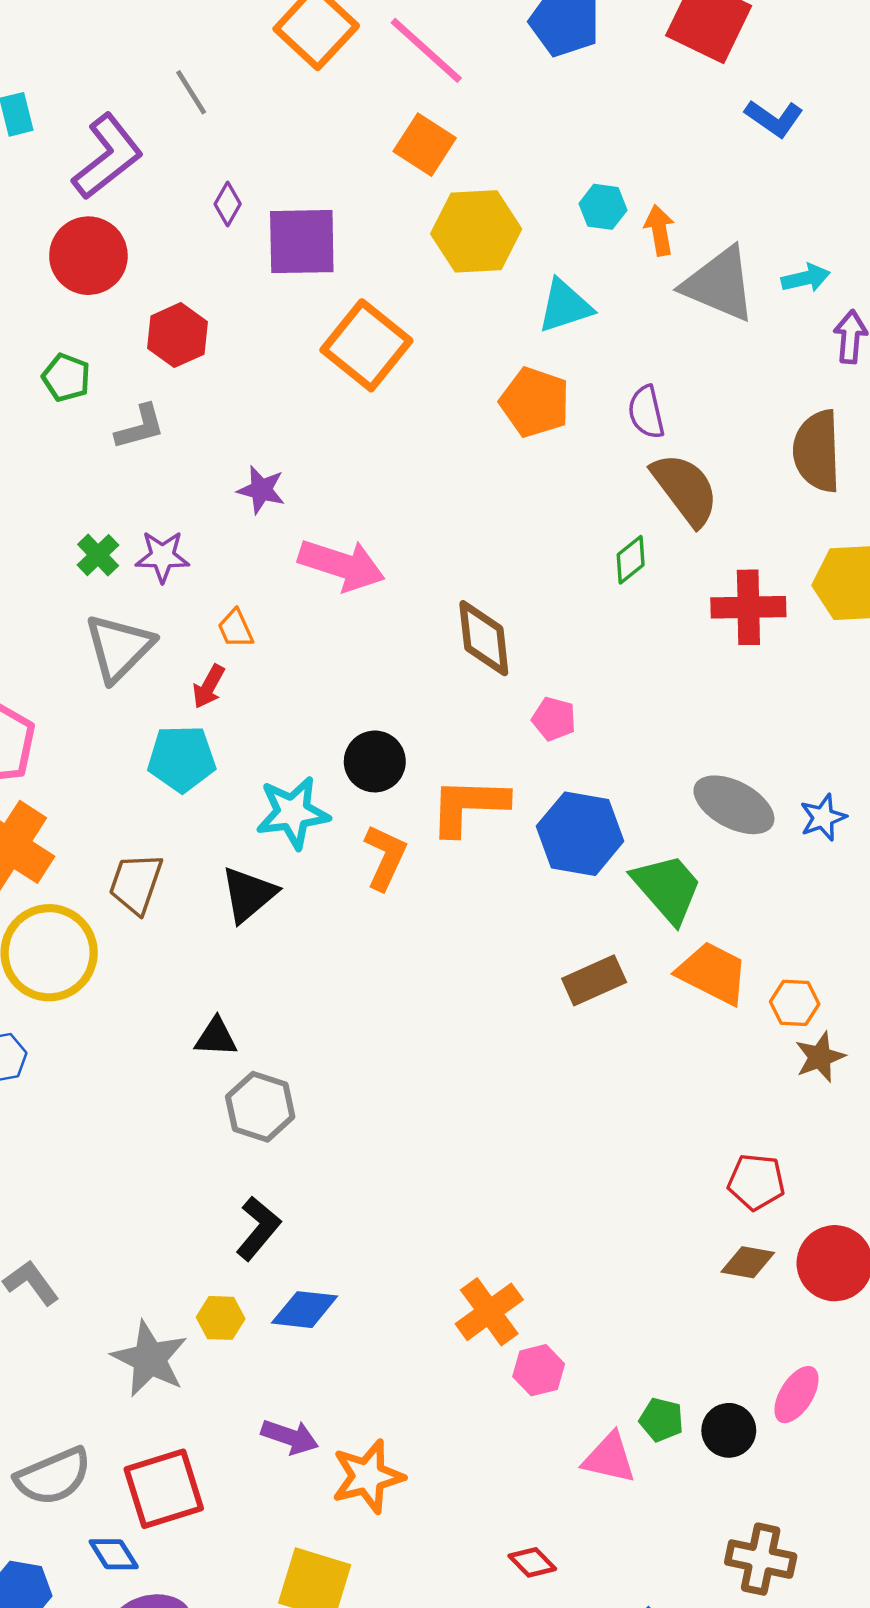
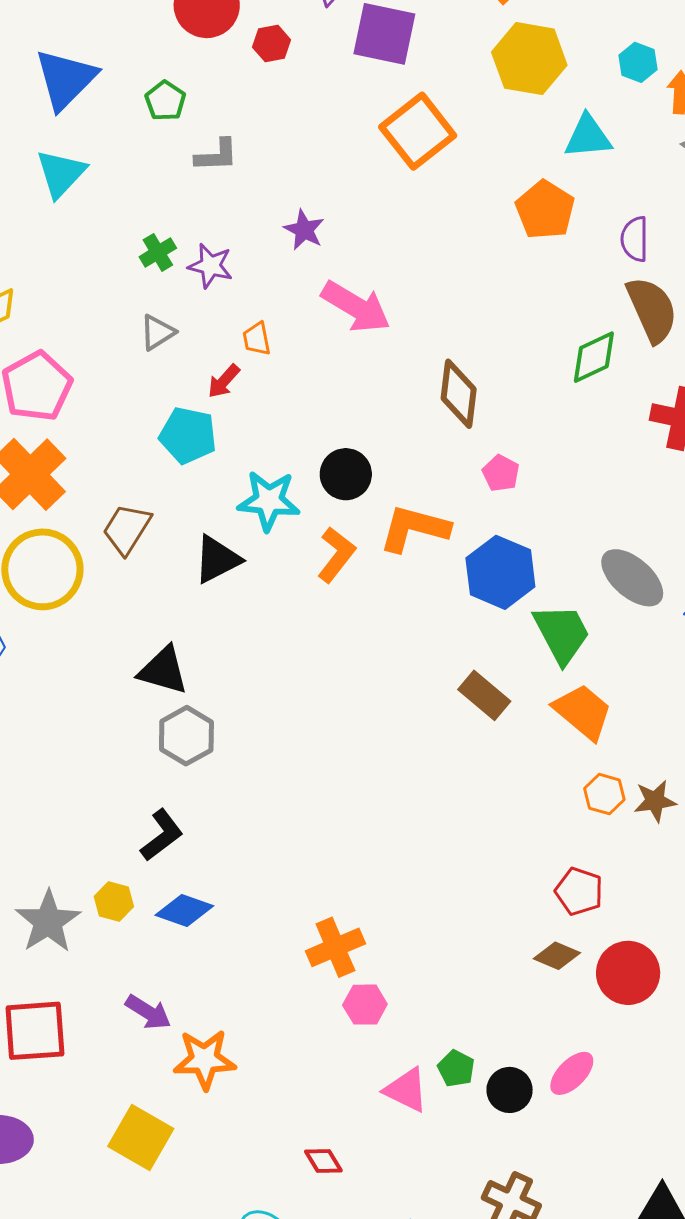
red hexagon: (178, 335) -> (272, 44), moved, size x0.7
green diamond: (631, 560) -> (594, 357), size x1.4
gray triangle: (119, 648) -> (157, 332), size x0.6
brown rectangle: (594, 980) -> (484, 695), turned 51
orange hexagon: (795, 1003) -> (604, 794), moved
black triangle: (216, 1037) -> (163, 670), size x1.4

